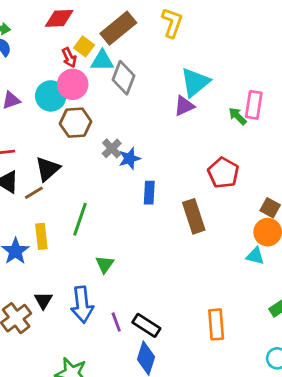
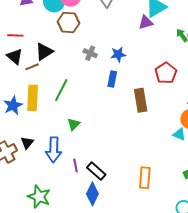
gray cross: (112, 148) -> (90, 53), moved, turned -32
blue star: (130, 158) -> (118, 54), moved
yellow rectangle: (41, 236) -> (33, 98), size x1.4

